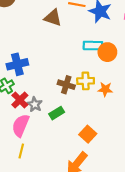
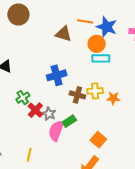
orange circle: (107, 52) -> (97, 44), moved
blue cross: (17, 64) -> (57, 75), moved
pink semicircle: (21, 125) -> (56, 131), moved
yellow line: (21, 151) -> (29, 155), moved

